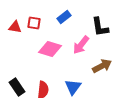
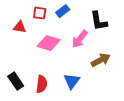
red square: (34, 23) -> (40, 13), moved
red triangle: (15, 27) -> (20, 27), moved

